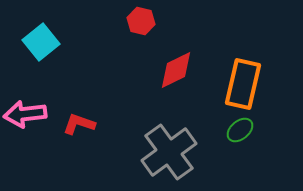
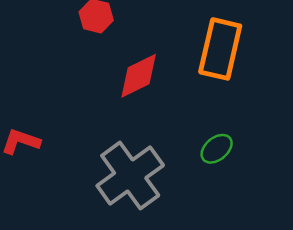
orange rectangle: (243, 84) -> (220, 49), moved

